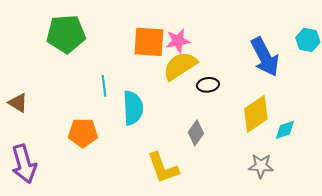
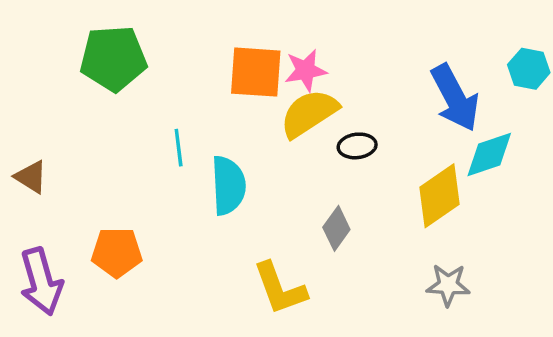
cyan diamond: (285, 130) -> (489, 155), moved, size x1.4
orange pentagon: (83, 133) -> (117, 252), moved

